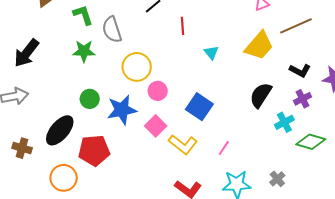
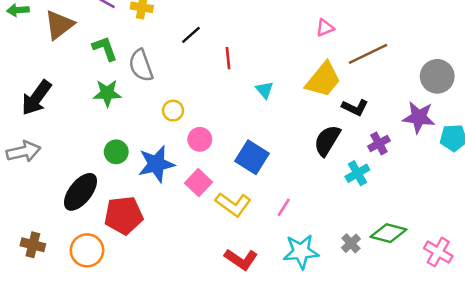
yellow circle: (137, 67) -> (173, 111), size x0.6
black L-shape: (300, 70) -> (355, 107), moved
green diamond: (311, 142) -> (389, 233), moved
brown cross: (22, 148) -> (33, 245), moved

